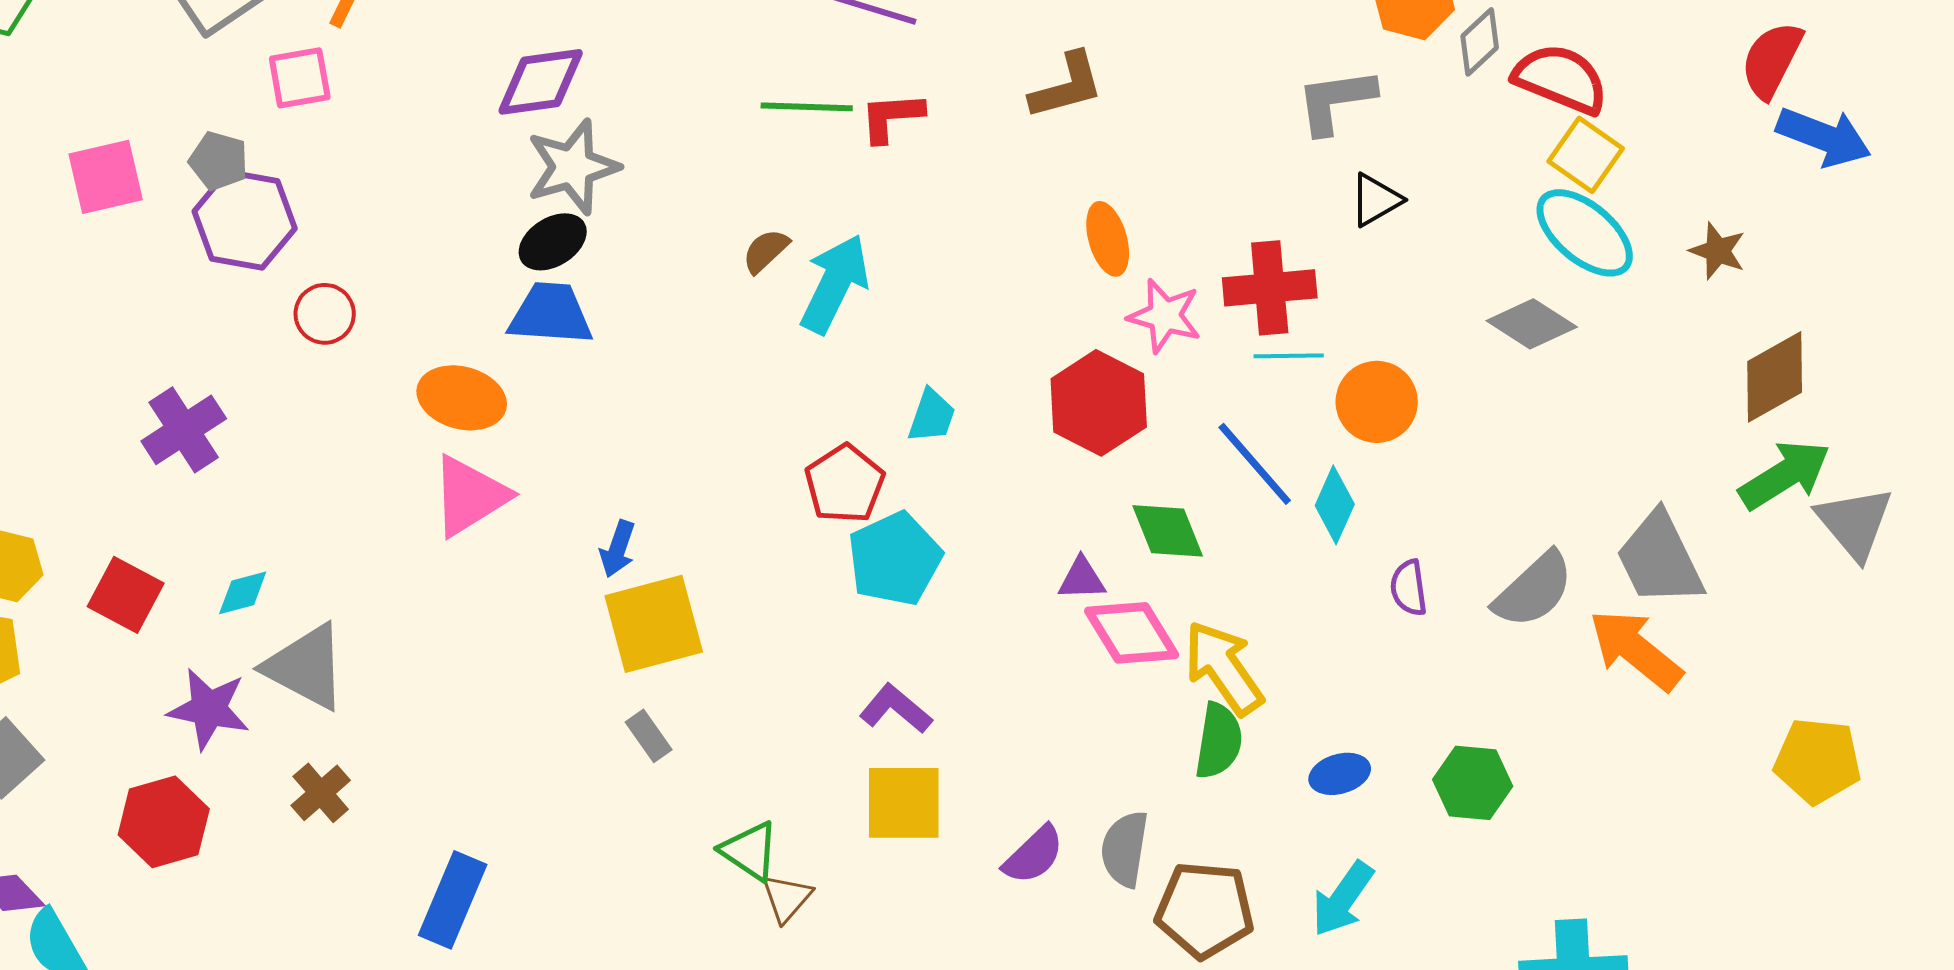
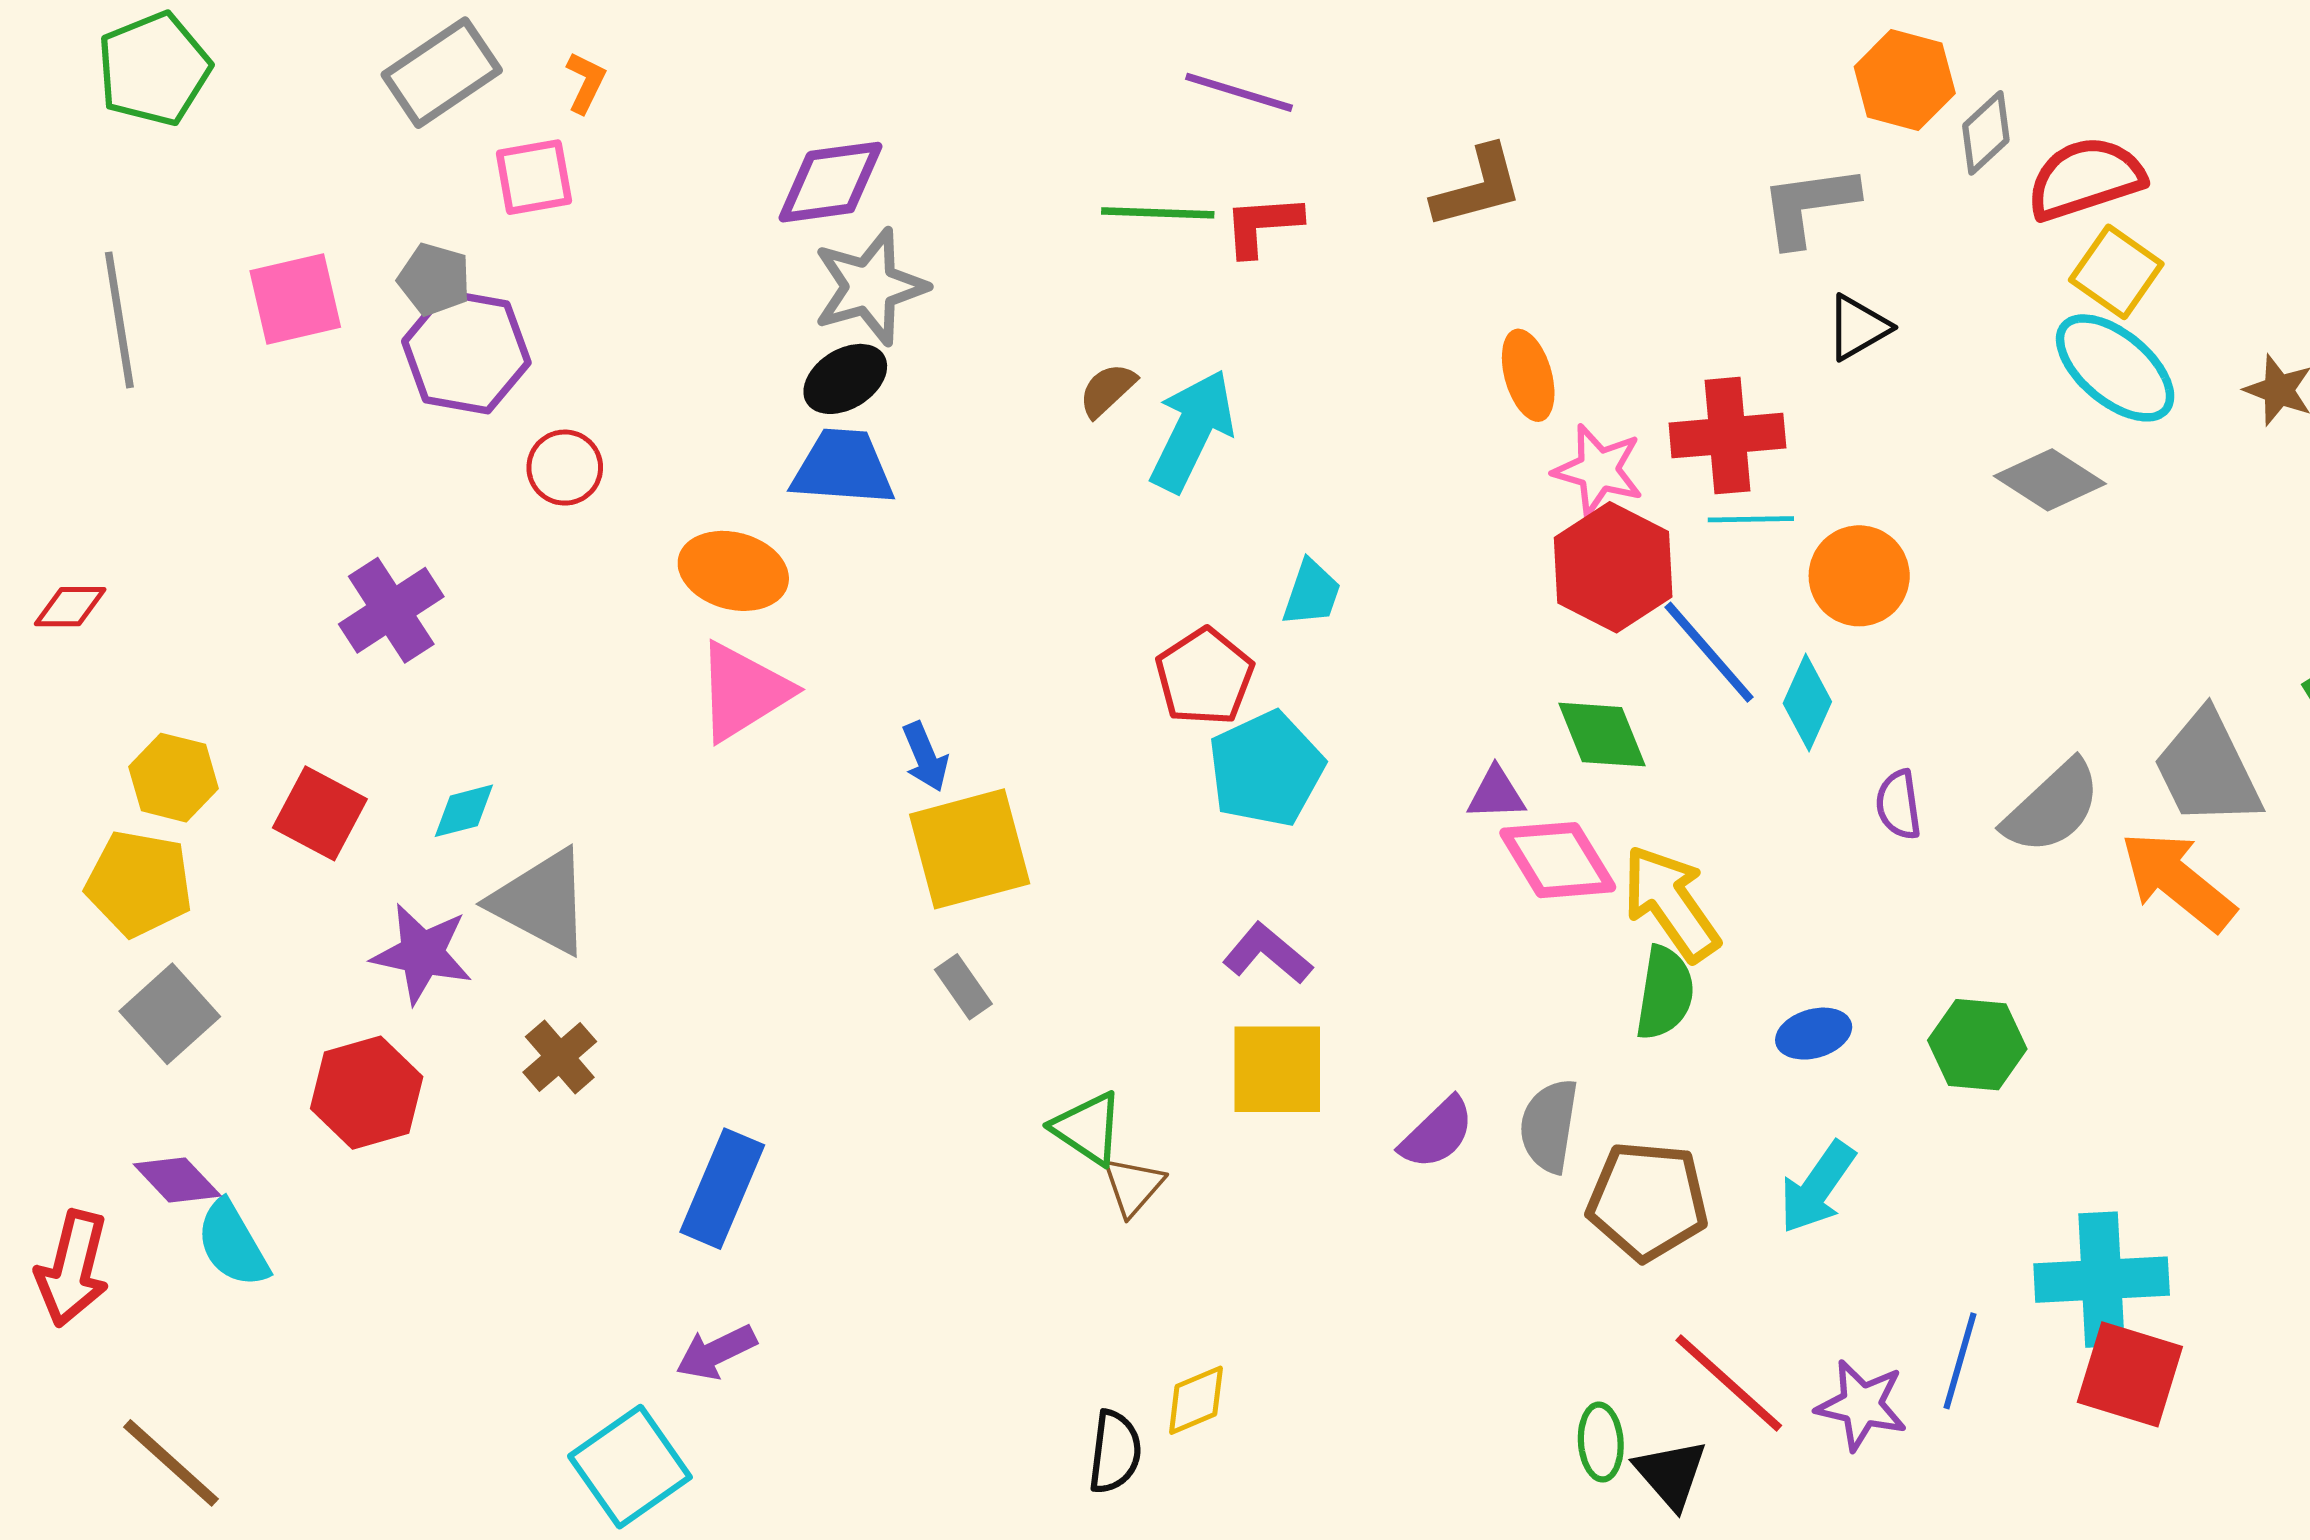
red semicircle: (1561, 79) -> (2086, 178), turned -40
red hexagon: (1099, 403) -> (1613, 567), moved
blue arrow: (618, 549) -> (925, 757), turned -42

